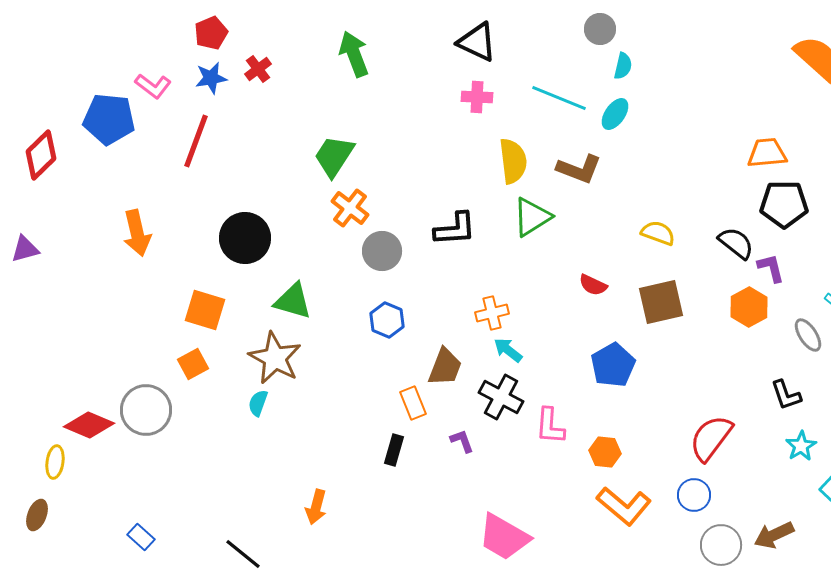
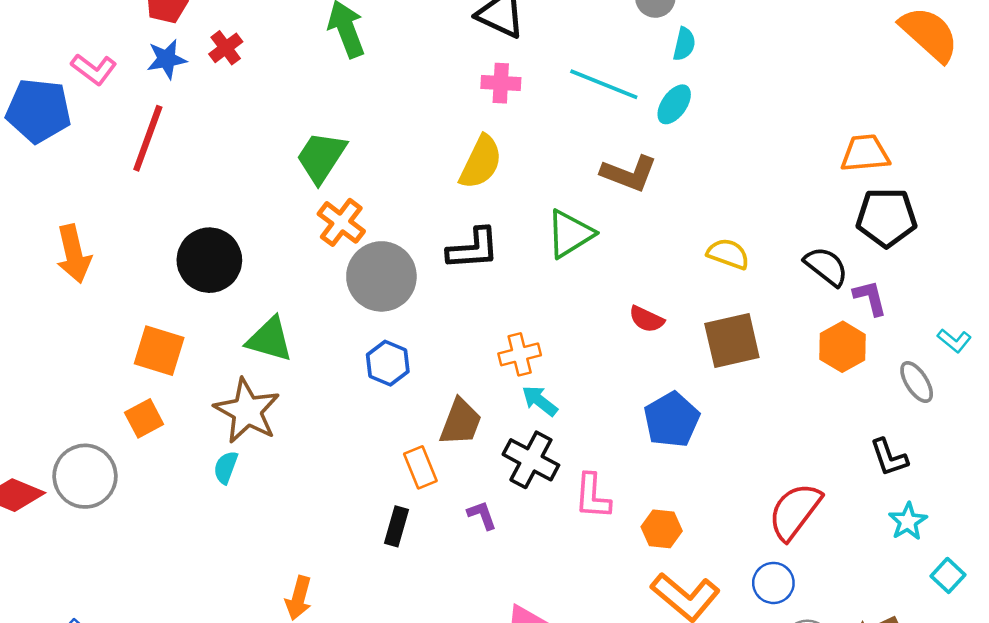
yellow semicircle: (513, 161) -> (481, 162), moved, turned 33
gray circle: (382, 251) -> (381, 276), size x1.4

